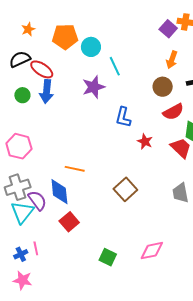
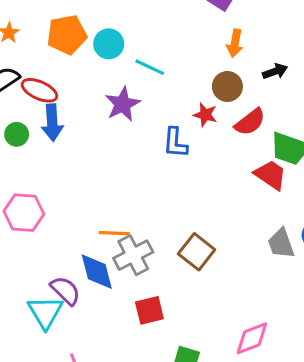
cyan line: (115, 66) -> (150, 67), turned -30
red star: (145, 142) -> (205, 115), moved
gray cross: (18, 187) -> (133, 255), moved
red square: (69, 222) -> (149, 310), moved, turned 36

